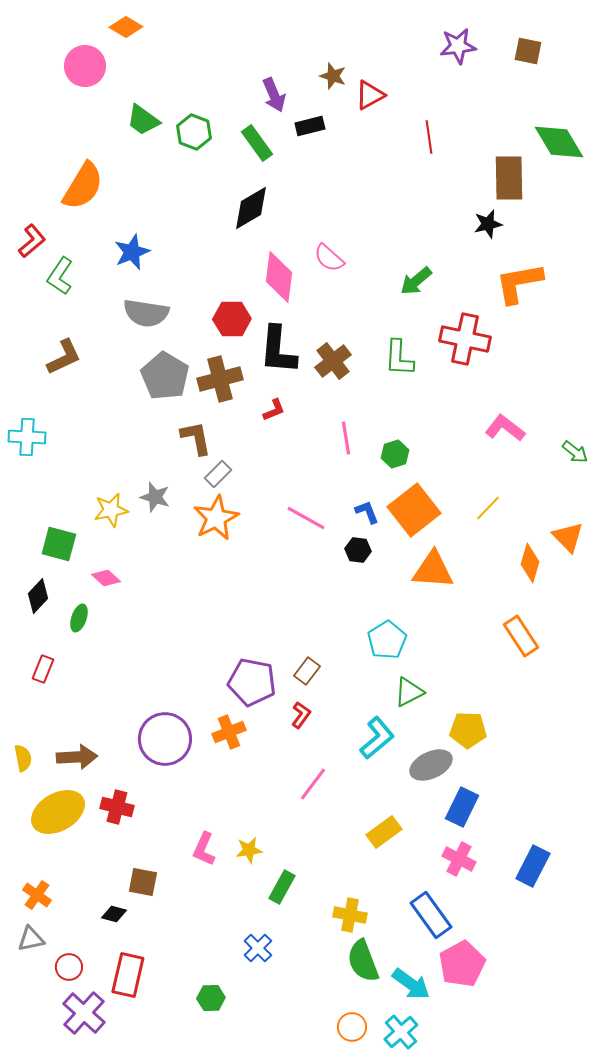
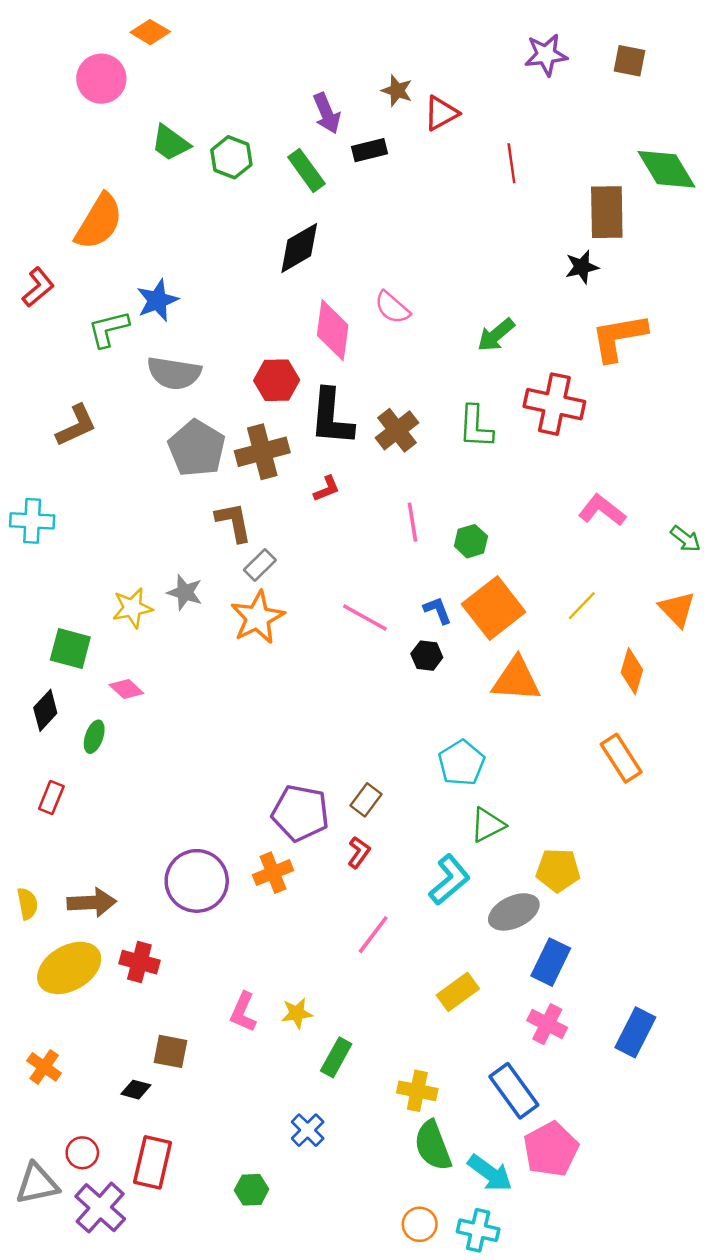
green L-shape: (60, 276) -> (108, 329), moved, turned 42
orange triangle: (568, 537) -> (677, 609), moved
gray triangle: (31, 939) -> (37, 1184), moved, size x1.4
cyan cross: (401, 1032) -> (478, 1230), turned -36

